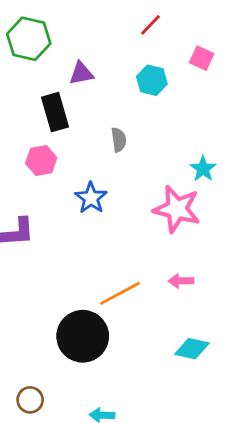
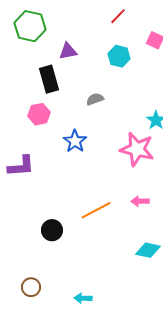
gray semicircle: (119, 140) -> (95, 99), turned -102
black circle: (83, 336) -> (52, 230), moved, size x0.6

